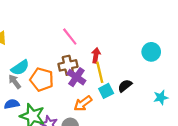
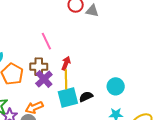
cyan circle: (151, 52) -> (116, 86), moved
cyan square: (106, 91) -> (68, 97), size x1.5
orange arrow: (83, 103) -> (34, 107), moved

